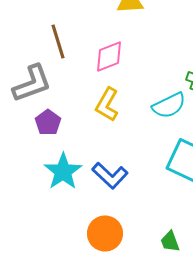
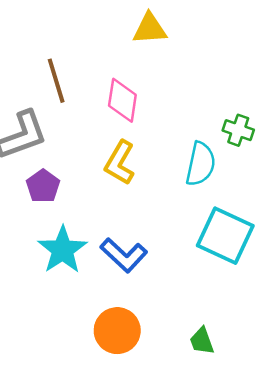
pink diamond: (109, 56) -> (122, 100), turned -60
cyan semicircle: (169, 105) -> (201, 164), turned -52

